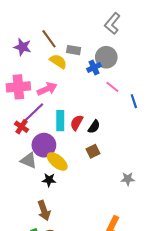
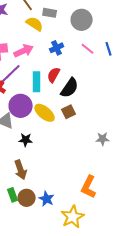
blue cross: (94, 67) -> (57, 48), moved
blue line: (134, 101) -> (109, 49), moved
red semicircle: (77, 123) -> (54, 75), moved
black semicircle: (94, 127) -> (70, 88), size x1.5
yellow ellipse: (57, 161) -> (45, 113), moved

